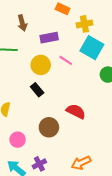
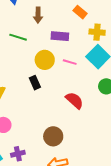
pink line: (66, 60) -> (70, 62), turned -32
red semicircle: (76, 111) -> (74, 100), moved
brown circle: (49, 127) -> (53, 136), moved

